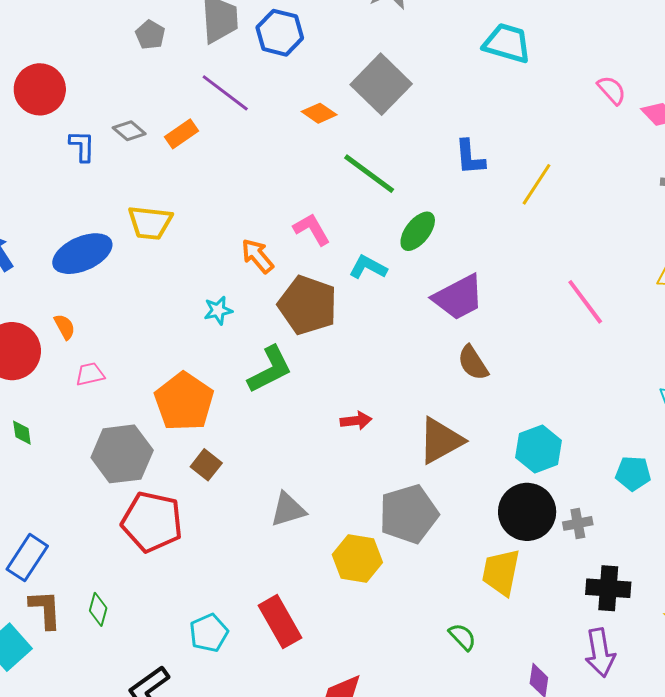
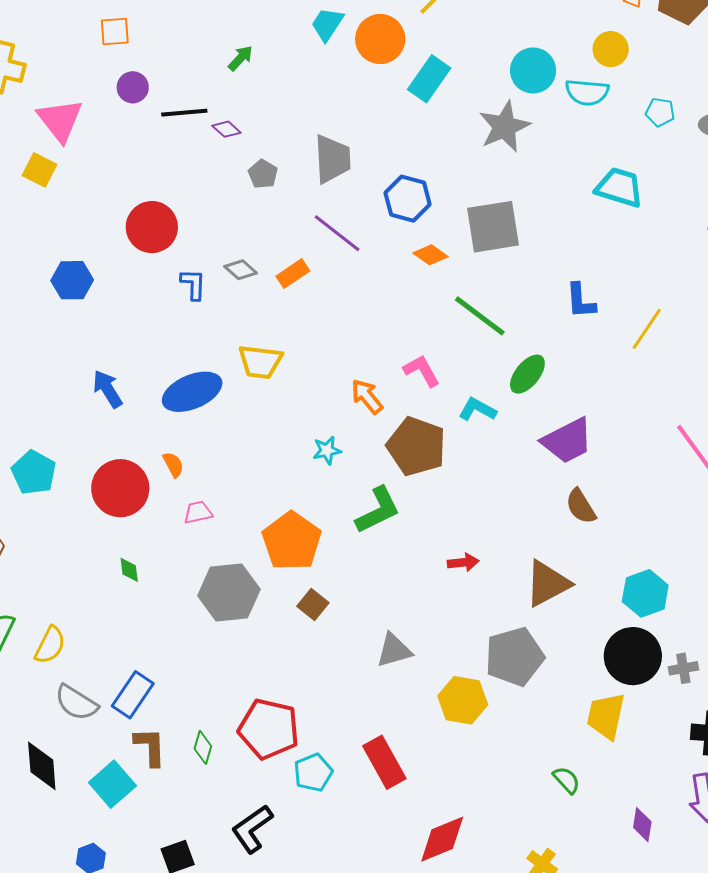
blue hexagon: (280, 33) -> (408, 199), moved
gray square: (381, 84) -> (493, 227), turned 36
red pentagon: (152, 522) -> (269, 729), moved

